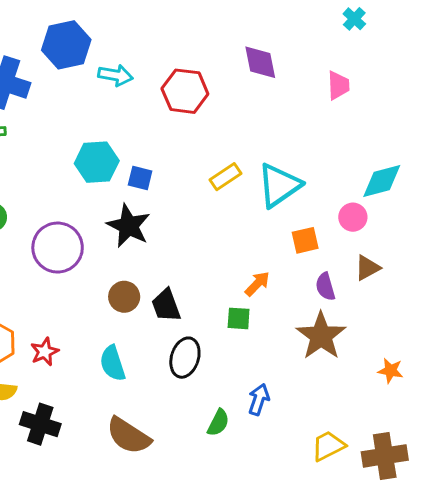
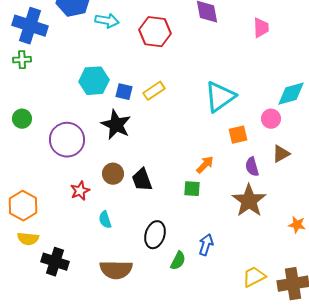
yellow rectangle: (225, 177) -> (154, 91), moved
red star: (45, 352) -> (80, 191), moved
black ellipse: (185, 358) -> (155, 235), moved
cyan semicircle: (113, 363) -> (105, 220), size x0.7
brown semicircle: (128, 436) -> (116, 270), turned -32

